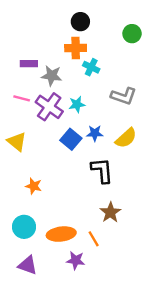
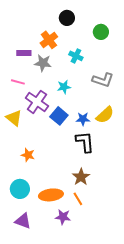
green circle: (132, 34) -> (101, 32), moved
orange cross: (76, 48) -> (49, 40), moved, turned -36
purple cross: (49, 107) -> (37, 102), moved
blue star: (95, 133) -> (83, 119), moved
brown star: (110, 212) -> (81, 177), moved

